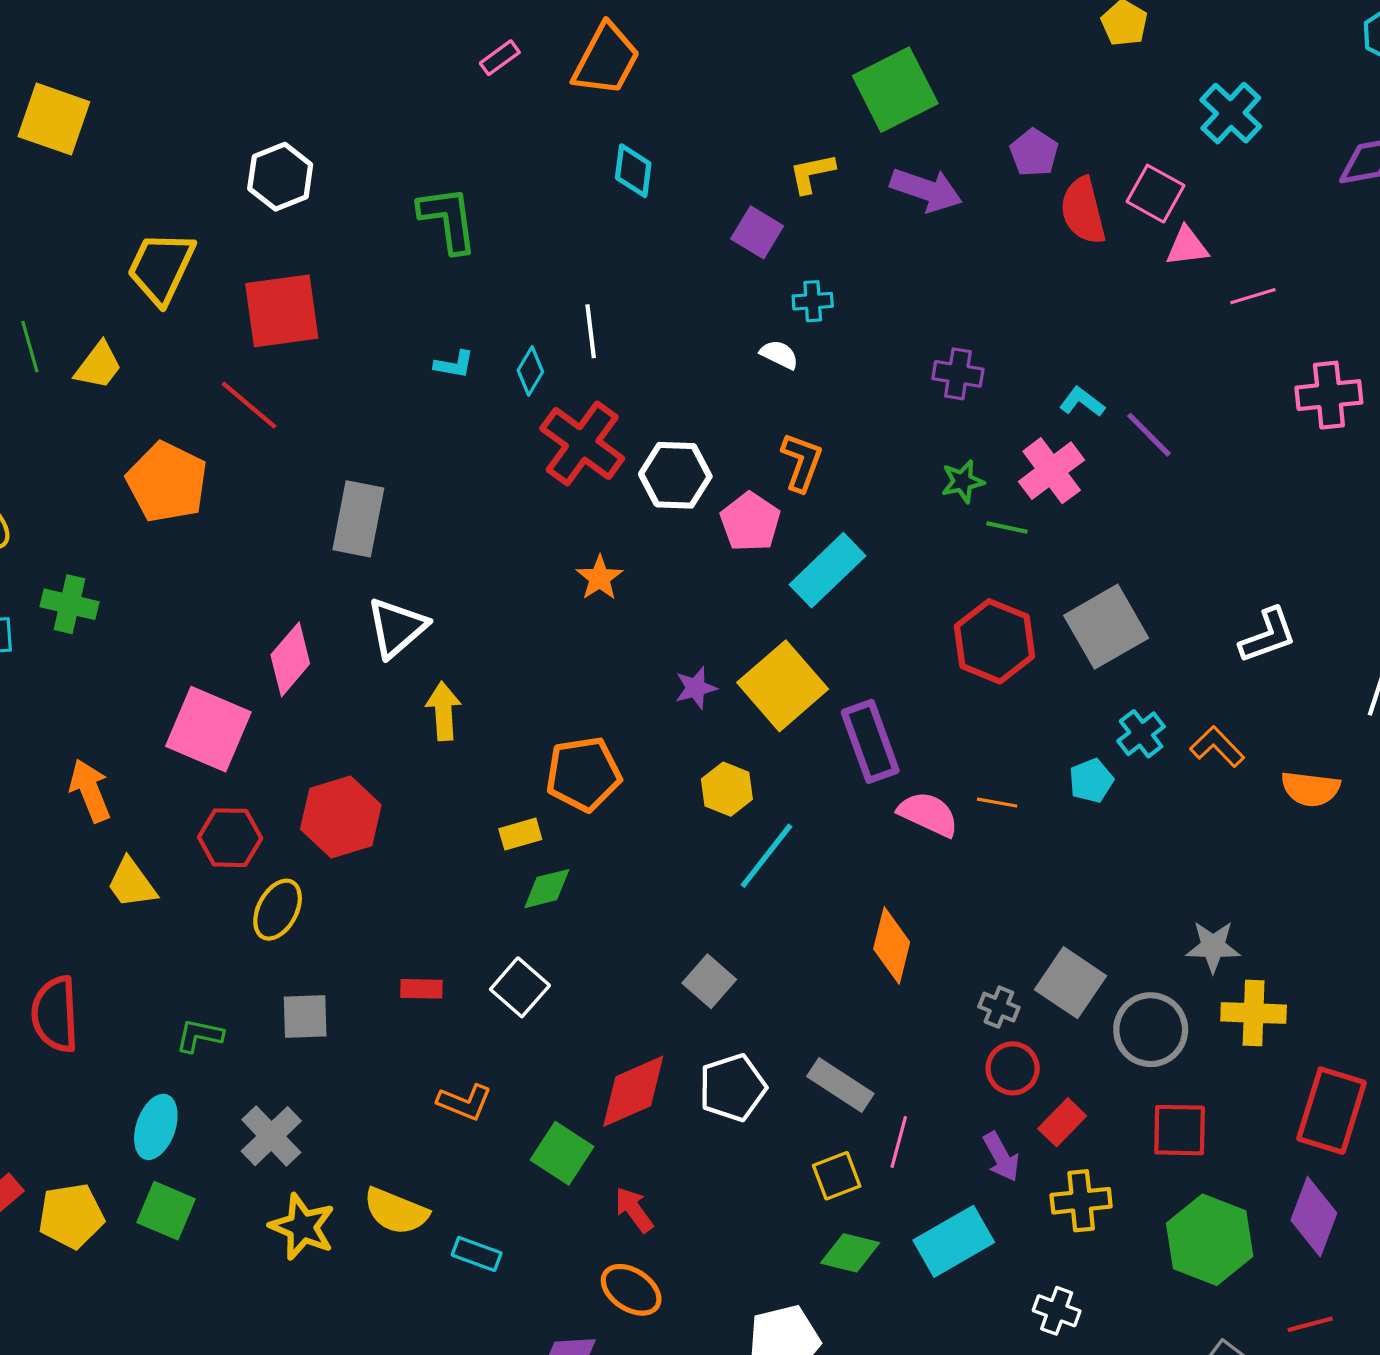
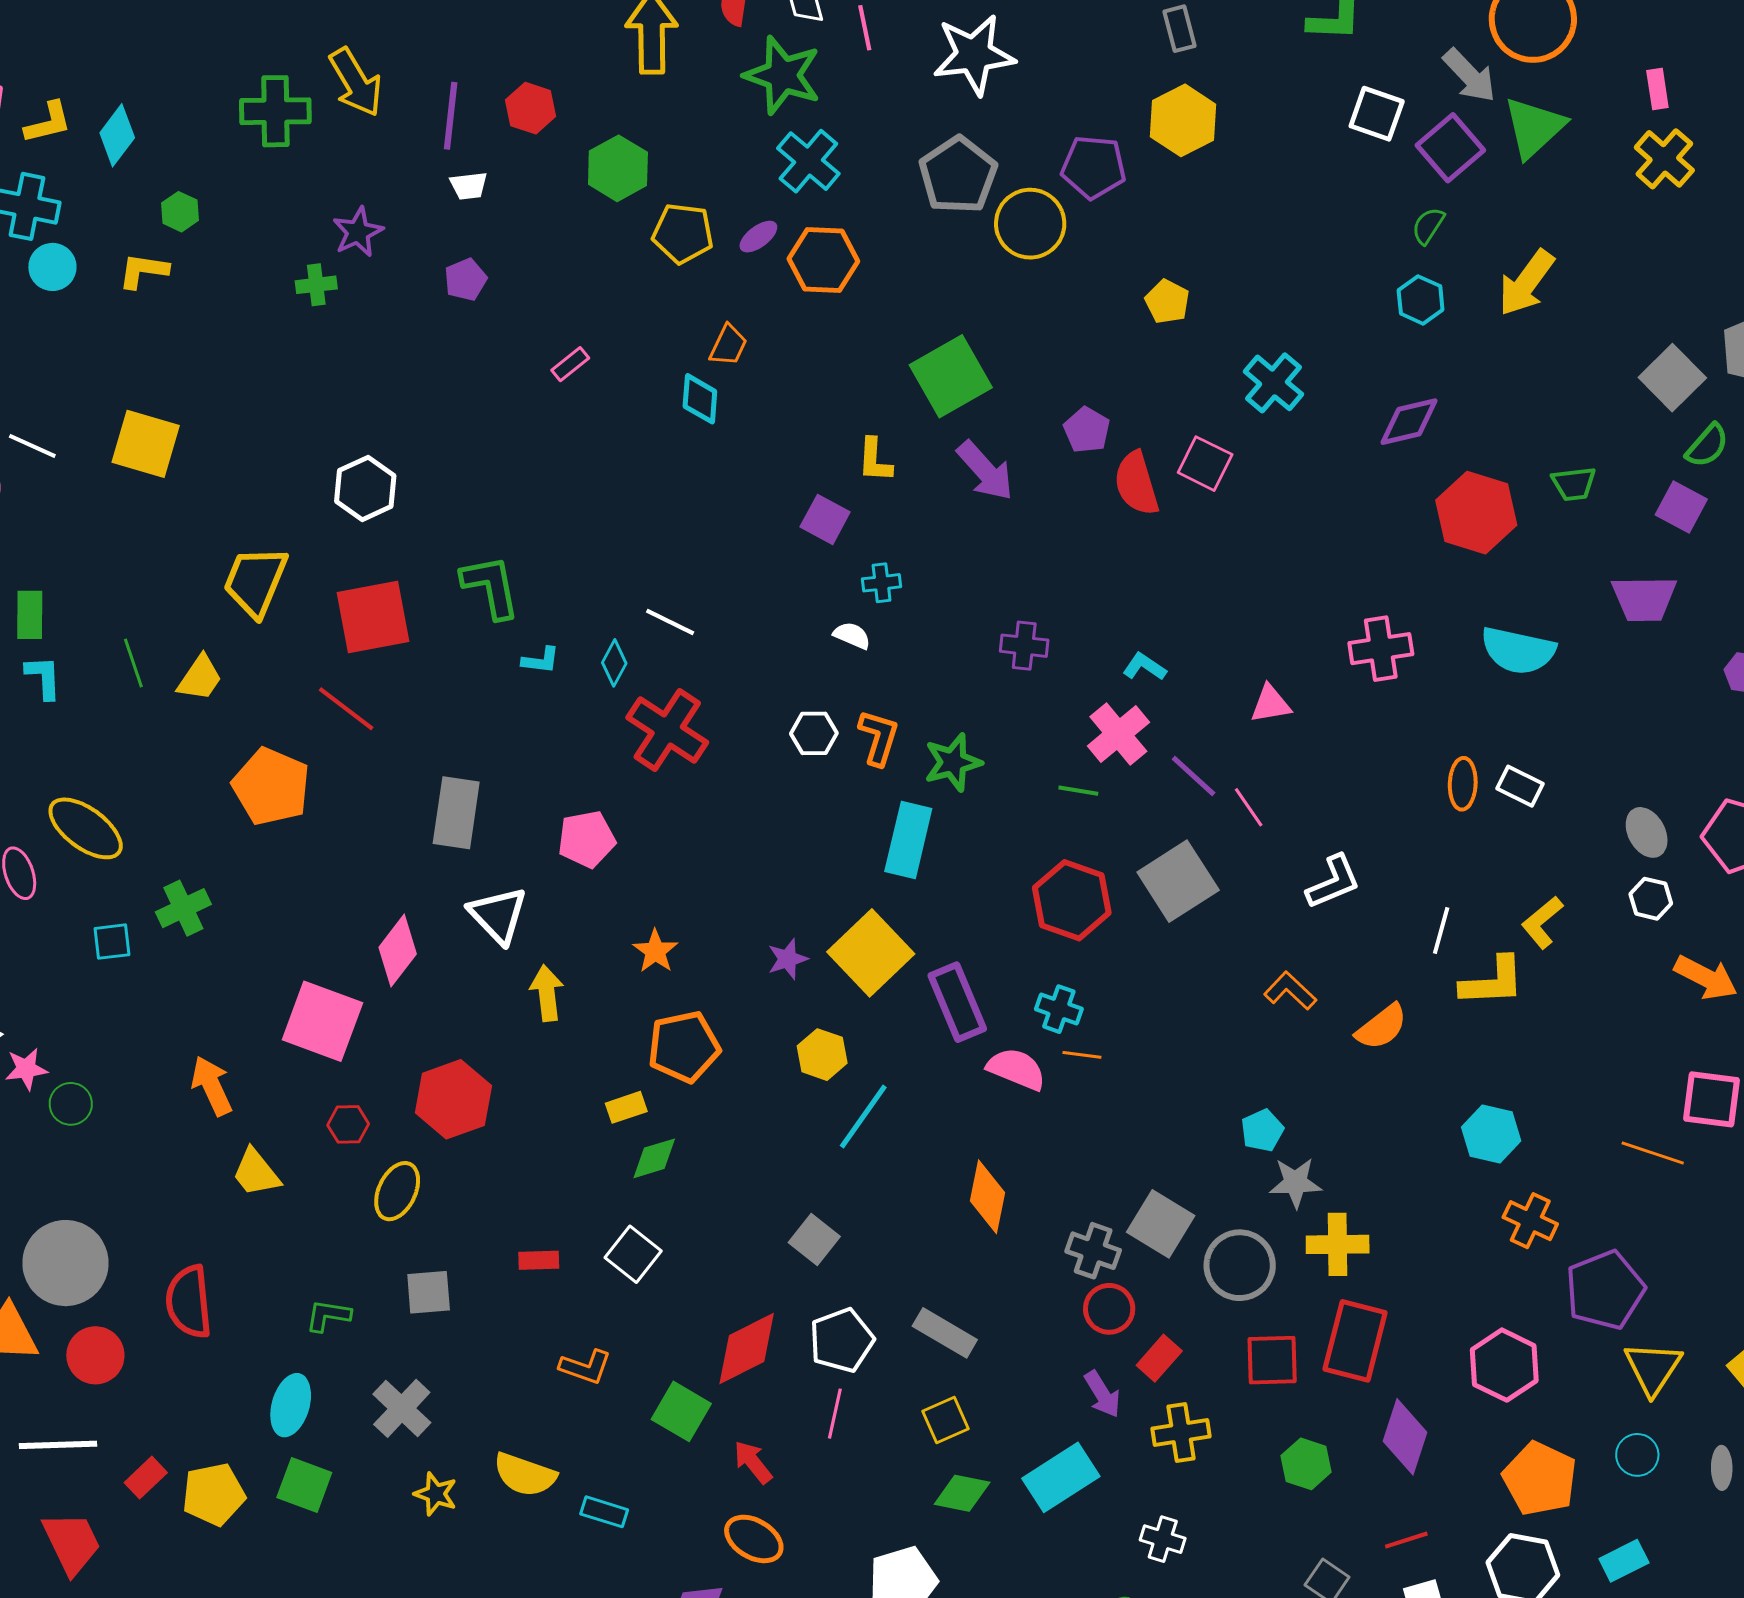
orange trapezoid: (606, 60) -> (728, 345), moved, size x0.6
cyan diamond: (633, 171) -> (700, 399), moved
yellow L-shape: (812, 173) -> (875, 460), turned -72
purple arrow: (926, 190) -> (985, 471), turned 32
green L-shape: (448, 219) -> (491, 587), moved
pink triangle: (1187, 246) -> (1271, 704), moved
pink line: (1253, 296) -> (1249, 807), moved, turned 75
white line: (591, 331) -> (670, 622), turned -54
purple line: (1149, 435) -> (1194, 776), moved
white hexagon: (675, 475) -> (814, 733), moved, size x0.7
green star: (963, 481) -> (953, 762), moved, size x1.4
pink pentagon: (750, 522) -> (587, 839), moved, turned 30
cyan rectangle: (827, 570) -> (908, 840), turned -30
orange star: (600, 578) -> (655, 951), moved
green cross: (70, 604) -> (183, 908), turned -36
white triangle: (397, 628) -> (498, 915), turned -30
cyan cross: (1141, 734) -> (1059, 1009), moved, turned -30
cyan pentagon: (1091, 781) -> (1262, 1130), moved
orange semicircle: (1310, 789) -> (1382, 1027), turned -42
red hexagon: (230, 838) -> (348, 1124), size x0.7
gray cross: (999, 1007) -> (1093, 1251), size x1.4
red rectangle: (1332, 1111) -> (1355, 1341), moved
pink line: (899, 1142) -> (835, 1414), moved
yellow star: (302, 1227) -> (436, 1494), size x0.7
green hexagon: (1210, 1240) -> (1306, 1464), size x0.6

